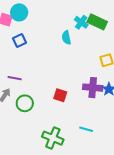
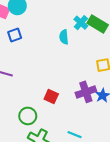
purple cross: (93, 88) -> (86, 92), turned -30
green circle: (25, 103) -> (28, 116), moved

